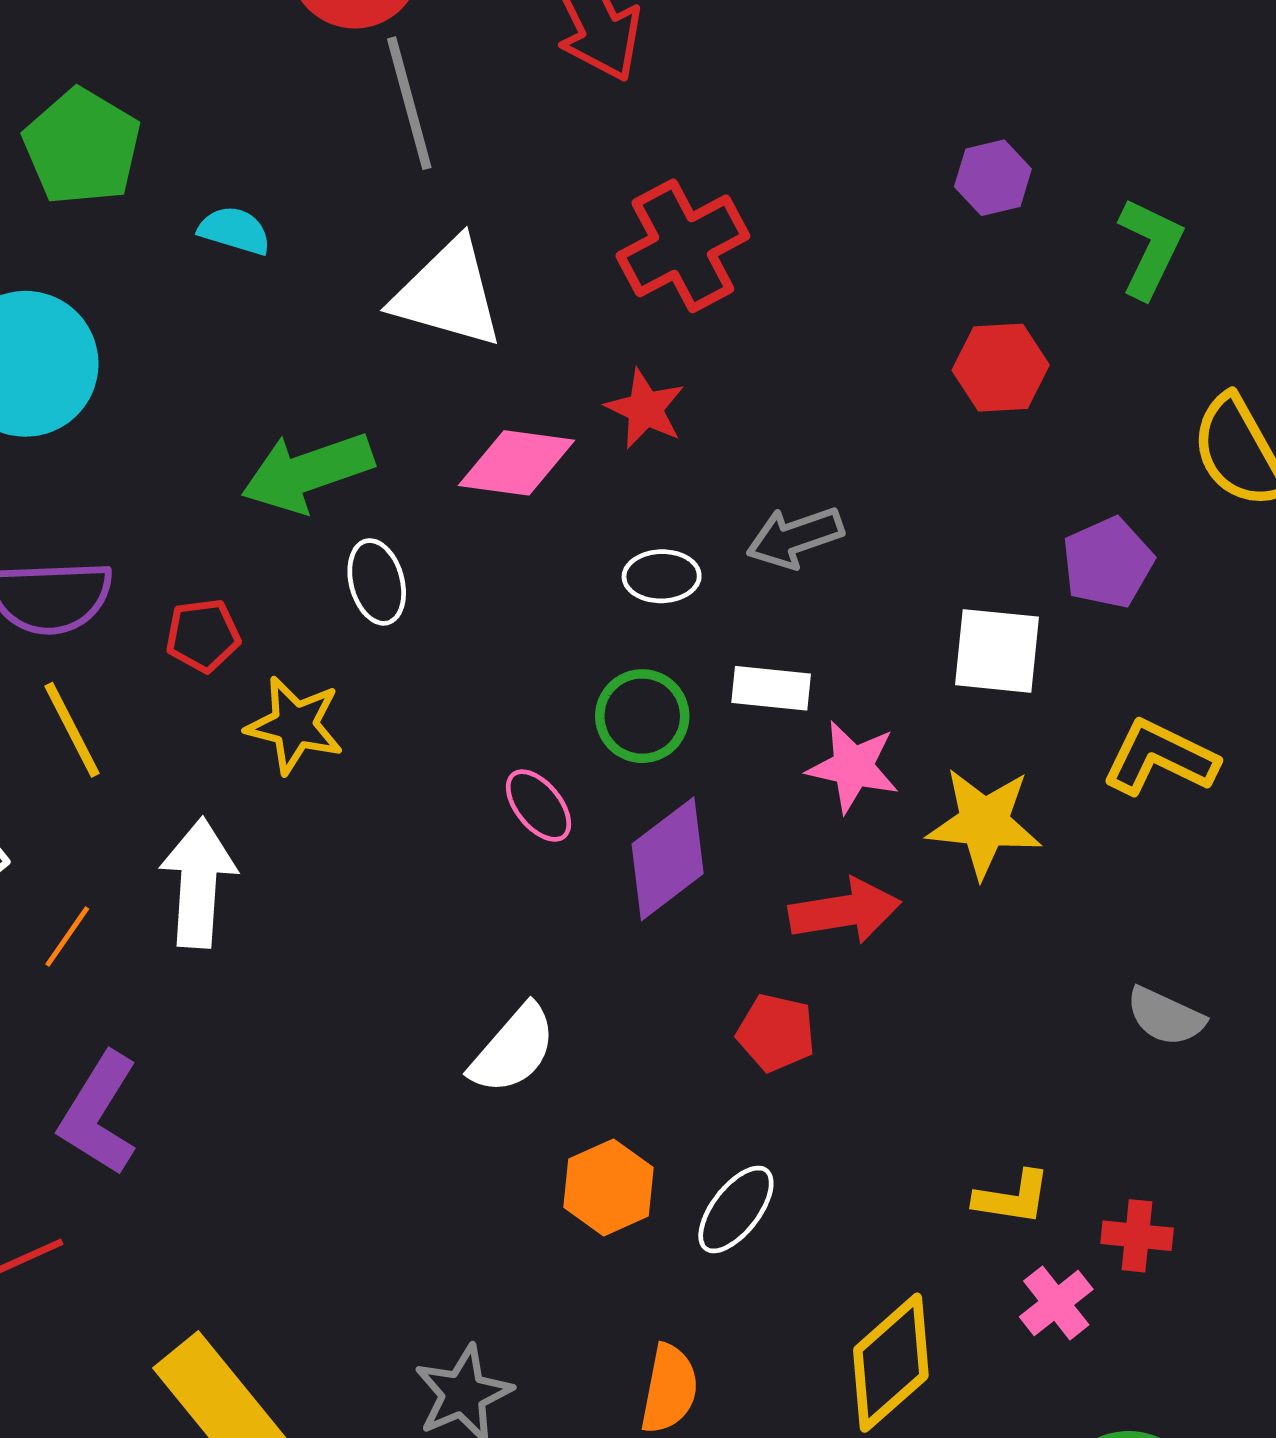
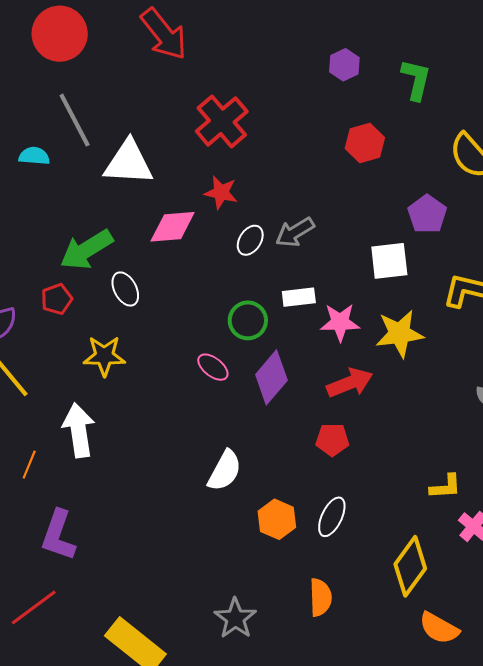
gray line: (409, 103) -> (75, 120), moved
white ellipse: (662, 576) -> (250, 240), moved, turned -44
red pentagon: (203, 635) -> (57, 299), moved

